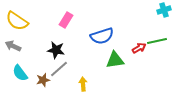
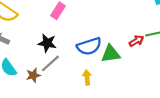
blue semicircle: (102, 36) -> (89, 46), moved
yellow arrow: (83, 84) -> (87, 77), moved

